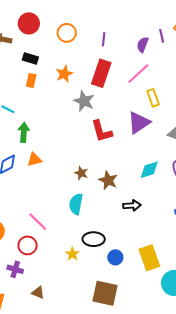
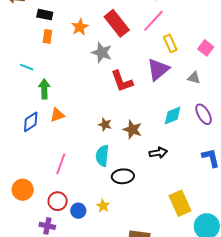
red rectangle: (101, 73) -> (117, 23), turned -52
pink line: (38, 222) -> (61, 164), moved, turned 70
black ellipse: (94, 239) -> (123, 176), moved
blue circle: (115, 257) -> (78, 211), moved

